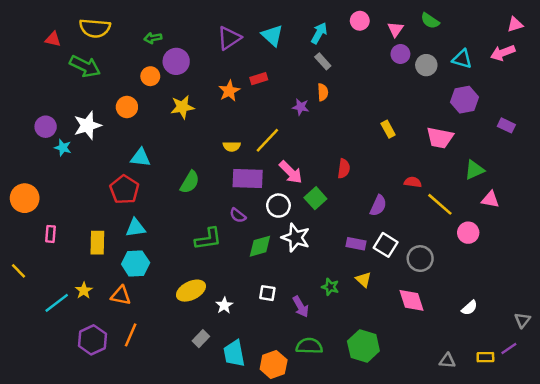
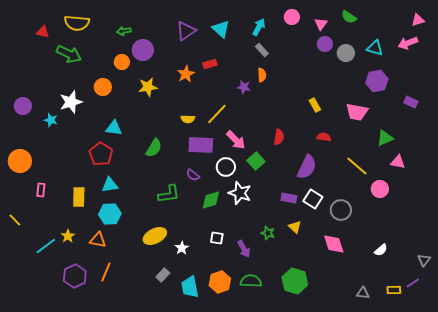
purple circle: (46, 127) -> (23, 106), moved
red semicircle: (413, 182) -> (324, 137), moved
purple semicircle: (378, 206) -> (307, 167), size x1.4
orange hexagon: (274, 364) -> (220, 282), moved

